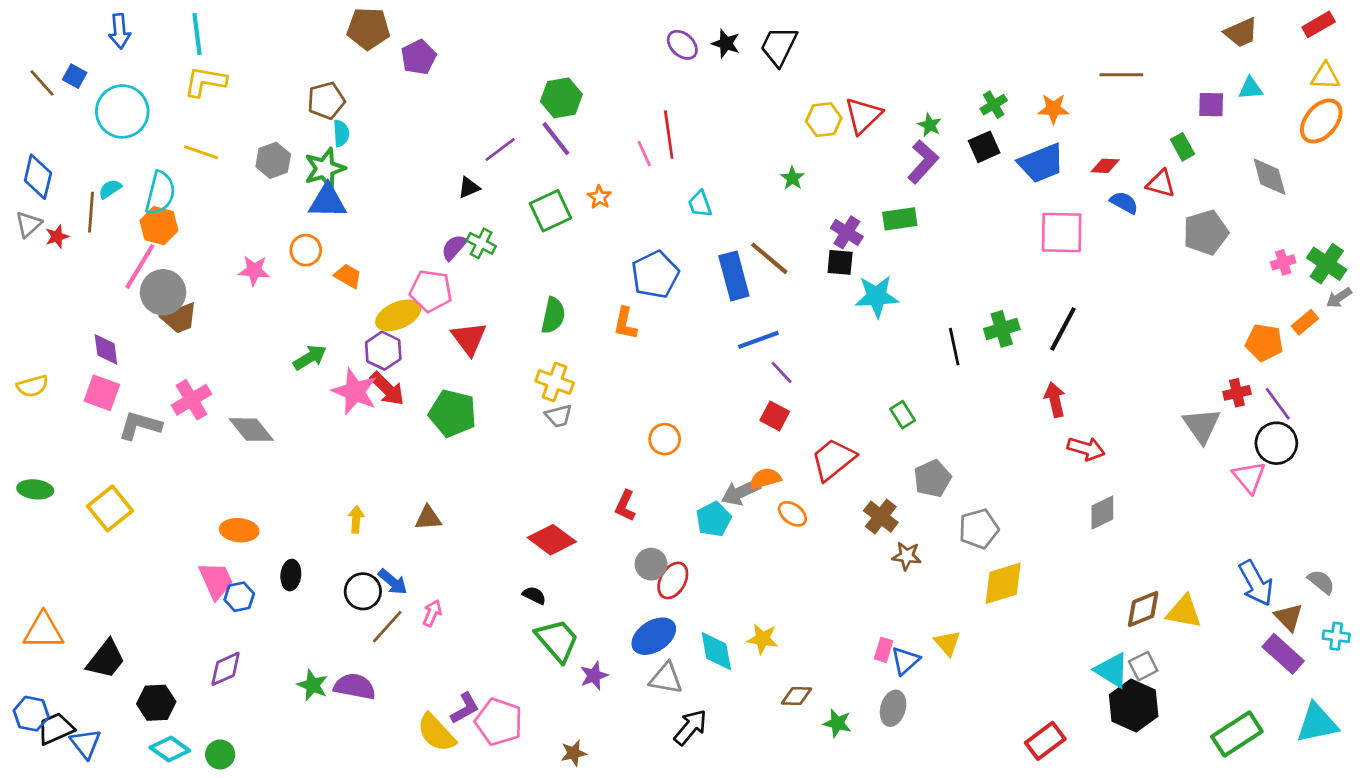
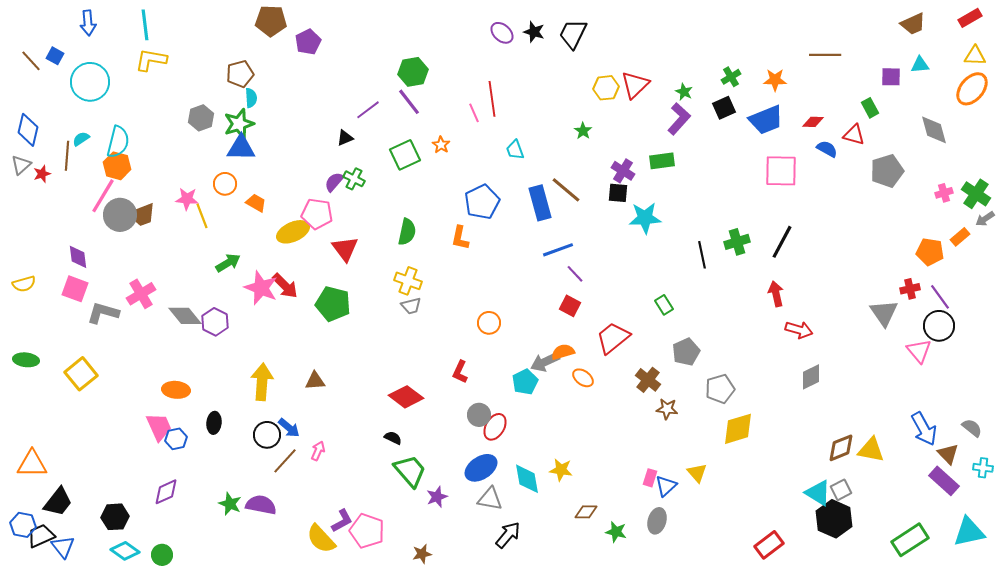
yellow line: (201, 152) -> (202, 216), moved, turned 50
brown trapezoid: (179, 318) -> (142, 215), moved
purple hexagon: (383, 351) -> (215, 322), moved
yellow arrow: (356, 519) -> (262, 382), size x1.8
black trapezoid: (106, 659) -> (58, 502), moved

